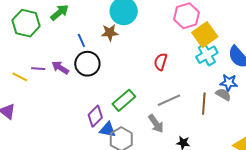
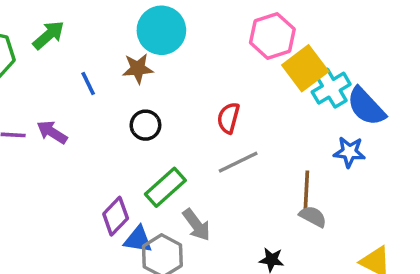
cyan cross: (207, 55) -> (331, 88), moved
black circle: (87, 64) -> (145, 125), moved, size x0.7
gray semicircle: (223, 94) -> (313, 216), moved
gray line: (169, 100) -> (238, 162), moved
gray arrow: (156, 124) -> (196, 225), moved

